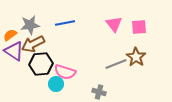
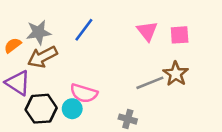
blue line: (65, 23) -> (84, 30), turned -42
purple triangle: (14, 51) -> (18, 83), moved
black hexagon: (41, 64) -> (41, 109), moved

